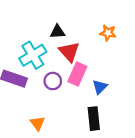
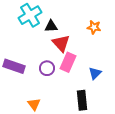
cyan cross: (33, 55) -> (30, 15), moved
blue triangle: (100, 87) -> (95, 73), moved

